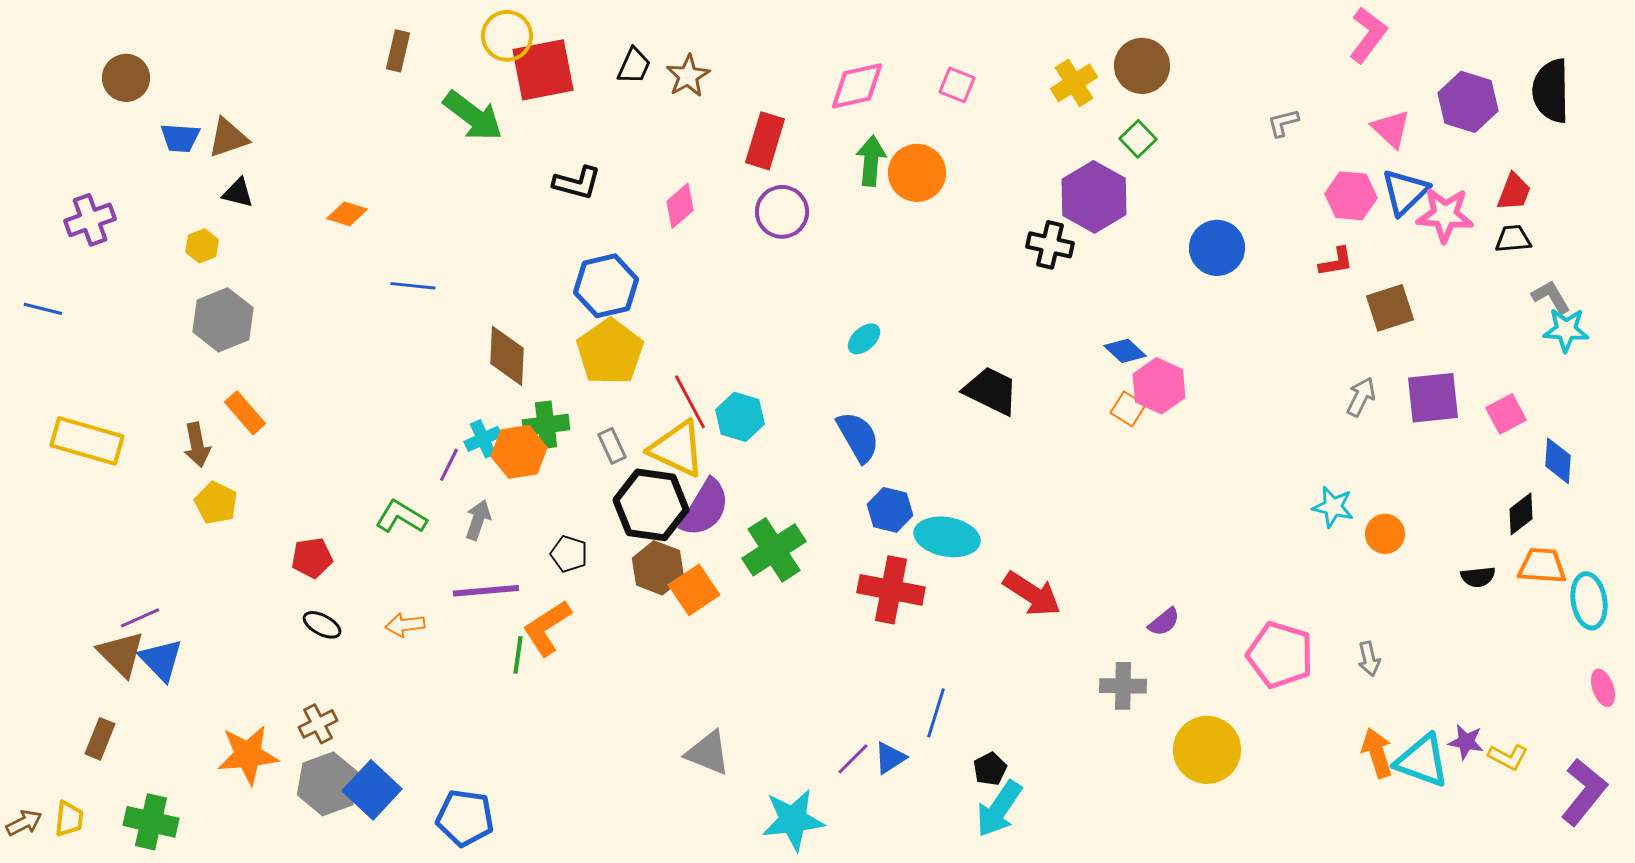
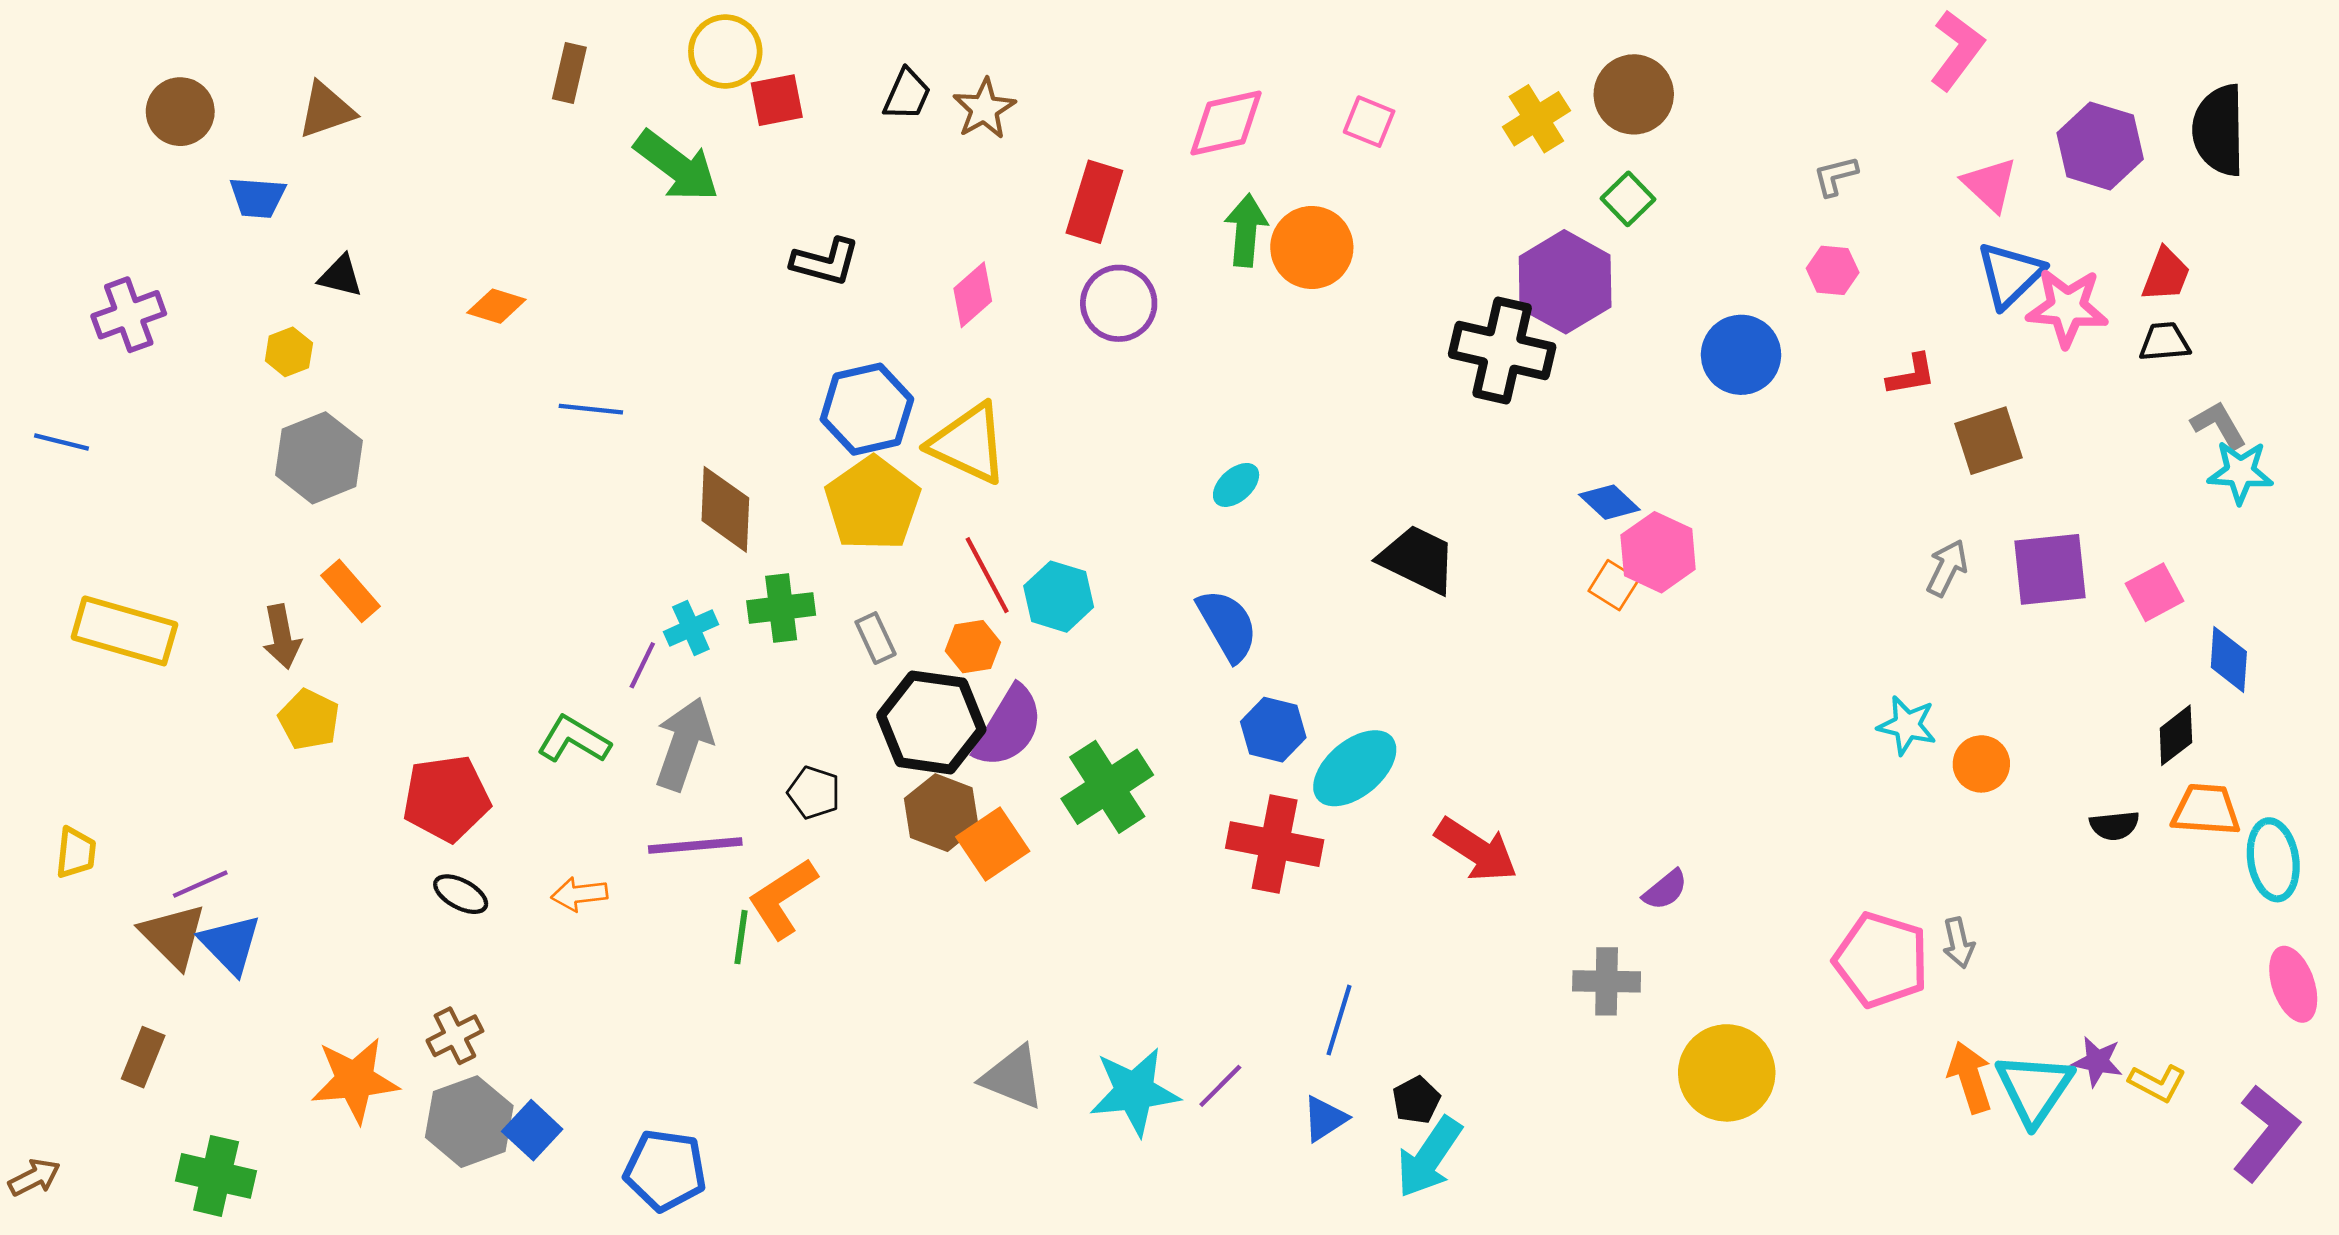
red square: (543, 70) -> (777, 100), size x0.6
brown triangle: (228, 138) -> (326, 110), moved
pink hexagon: (1351, 196) -> (1833, 270), moved, size x0.7
black cross: (1050, 245) -> (1502, 350), size x1.5
yellow triangle: (677, 449) -> (969, 443), moved
orange hexagon: (519, 452) -> (973, 647), moved, size x0.7
gray arrow: (478, 520) -> (684, 744), size x1.6
cyan ellipse: (947, 537) -> (1355, 768), turned -50
red pentagon: (312, 558) -> (446, 798), size x1.5
pink pentagon: (1280, 655) -> (1881, 960), moved
pink ellipse: (1603, 688) -> (2293, 984), size x1.4
blue triangle: (890, 758) -> (1325, 1119), moved
cyan triangle: (1422, 761) -> (2034, 1089), turned 44
blue square: (372, 790) -> (532, 1130), size x0.7
yellow trapezoid: (69, 819) -> (76, 853), moved
cyan star: (793, 820) -> (1134, 1092), moved

